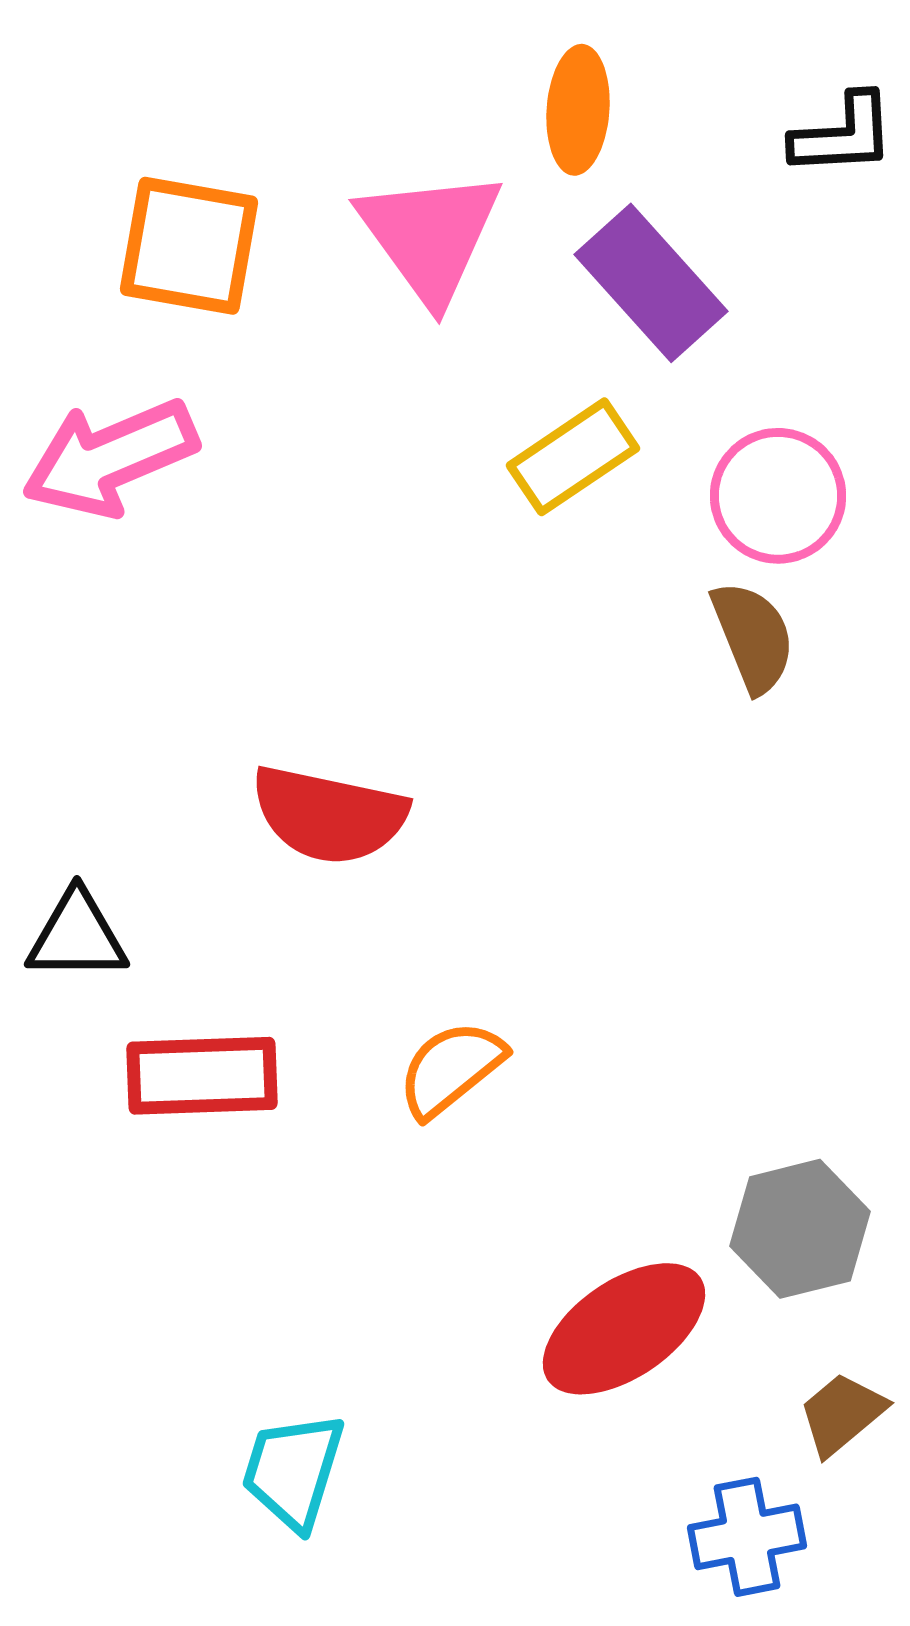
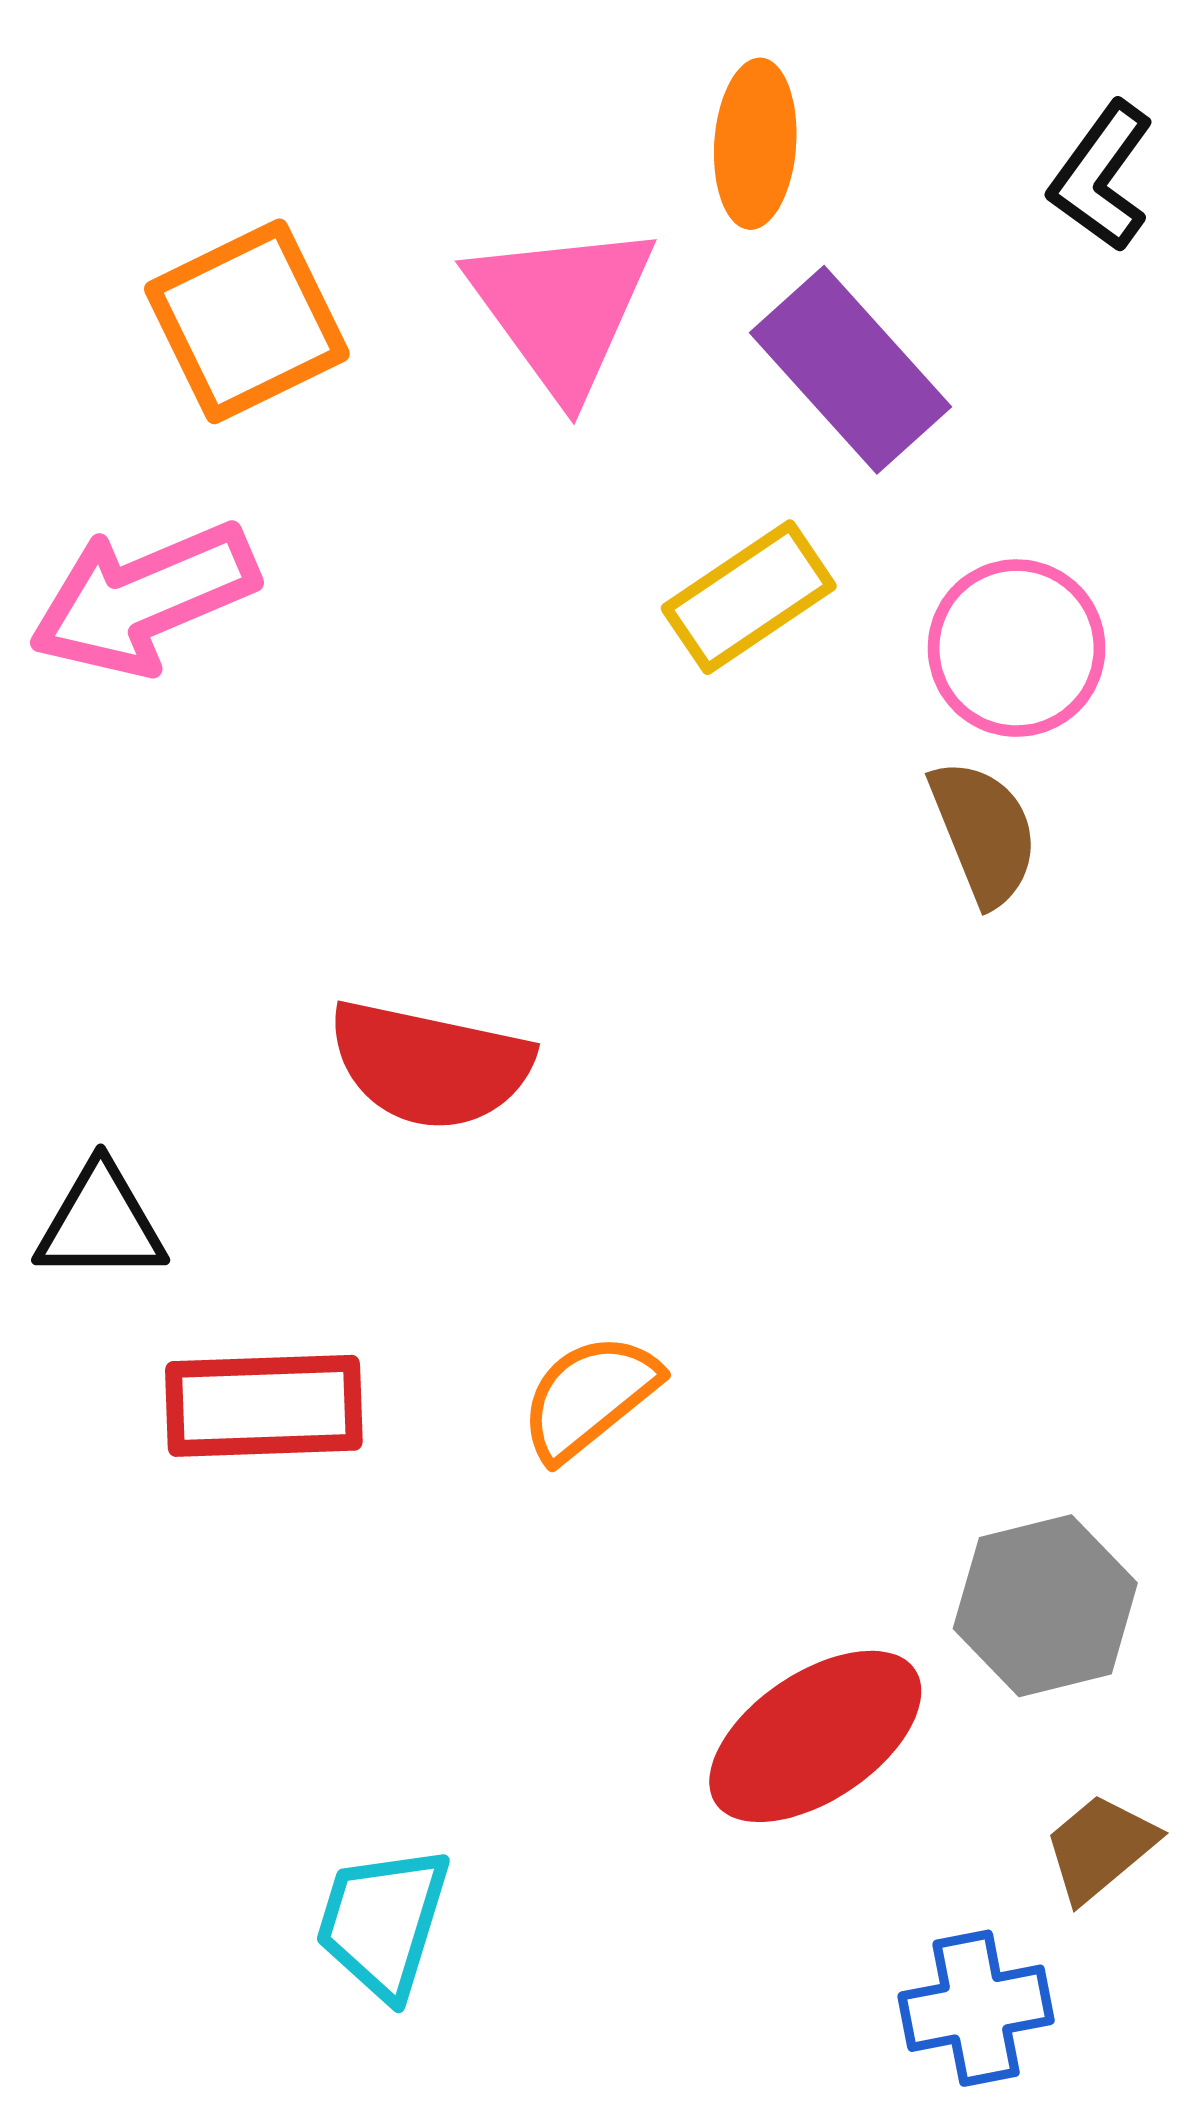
black L-shape: (843, 135) -> (1101, 176), turned 129
orange square: (189, 246) -> (247, 321), turned -36

